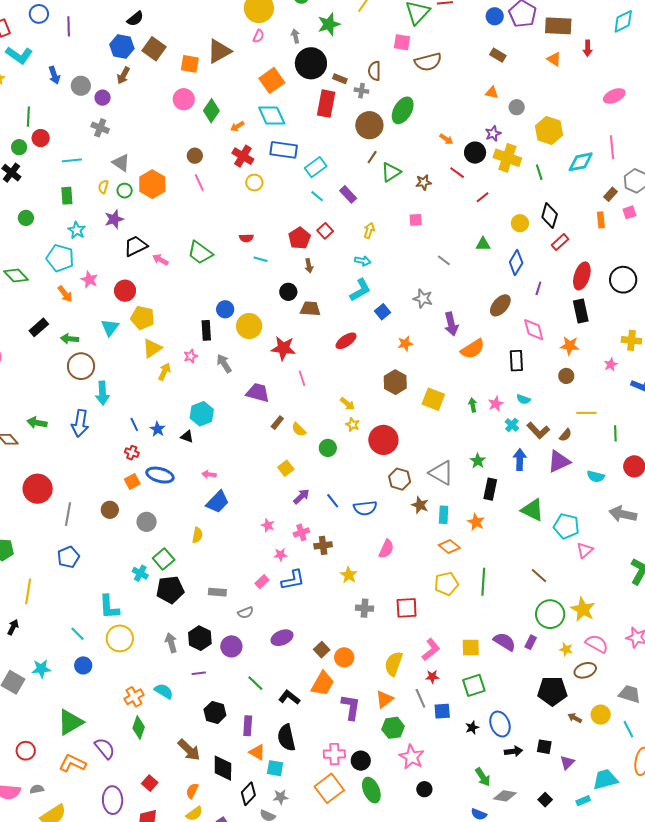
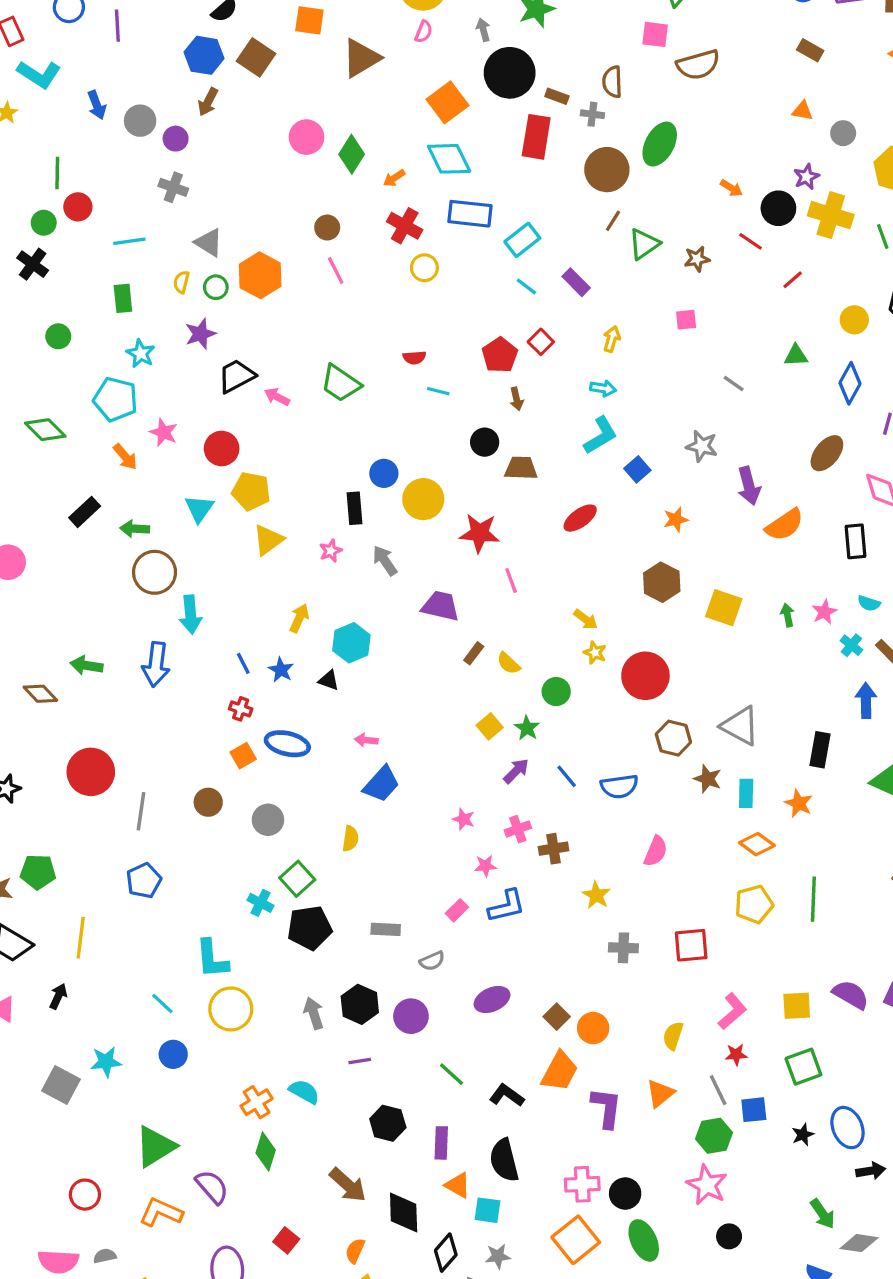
orange square: (190, 64) -> (309, 20), moved
yellow arrow: (164, 372) -> (299, 618), moved
green star: (478, 461) -> (527, 728), moved
yellow semicircle: (394, 664) -> (673, 1036), size x0.7
green hexagon: (393, 728) -> (714, 1136), moved

